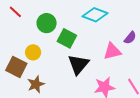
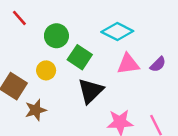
pink triangle: (112, 51) -> (128, 64), moved
yellow circle: (33, 52) -> (46, 70), moved

